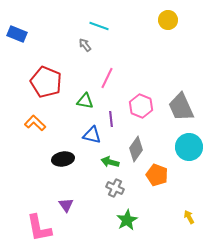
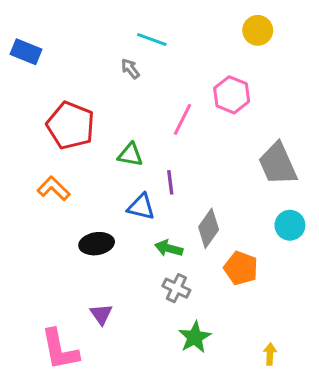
pink line: (107, 78) -> (183, 119), moved
pink hexagon: (141, 106) -> (232, 95), moved
cyan circle: (189, 147) -> (290, 225), size x0.7
yellow arrow: (189, 217) -> (270, 354), moved, turned 32

